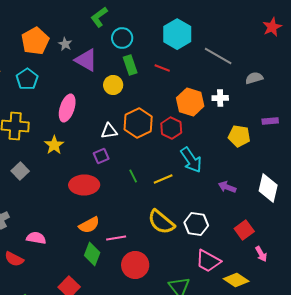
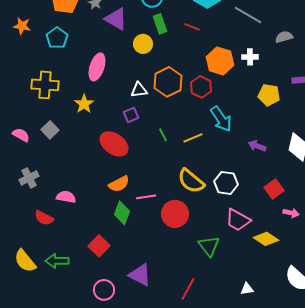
red ellipse: (84, 185) -> (114, 144), turned 36
pink arrow: (261, 254) -> (291, 213), turned -49
red circle: (135, 265) -> (175, 214), moved

